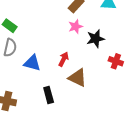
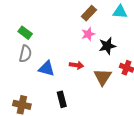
red arrow: (64, 59) -> (76, 65), turned 72
brown triangle: (77, 78) -> (103, 77), moved, turned 36

